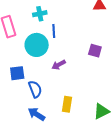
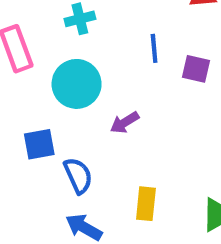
blue line: (54, 31) -> (154, 48), moved
purple square: (95, 51) -> (196, 69), moved

